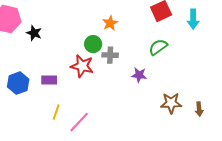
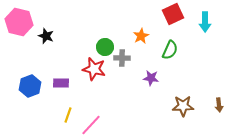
orange star: (110, 23) -> (141, 36), moved
green semicircle: (158, 47) -> (170, 50), turned 150
brown arrow: (199, 109) -> (219, 105), moved

